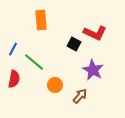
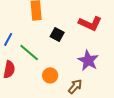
black square: (74, 44) -> (57, 34), moved

